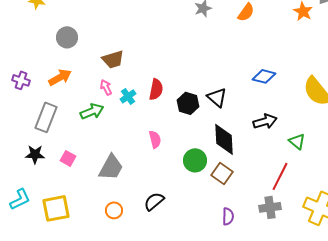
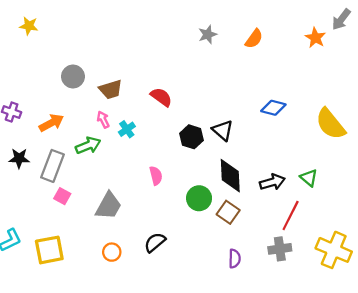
gray circle: (67, 37) -> (73, 76), moved
orange arrow: (60, 77) -> (51, 123), moved
red semicircle: (156, 89) -> (161, 97), moved, turned -65
gray rectangle: (46, 117) -> (53, 166), moved
black arrow: (265, 121) -> (272, 182), moved
black star: (35, 154) -> (19, 158), moved

